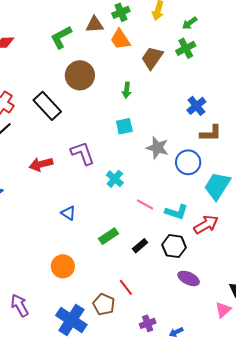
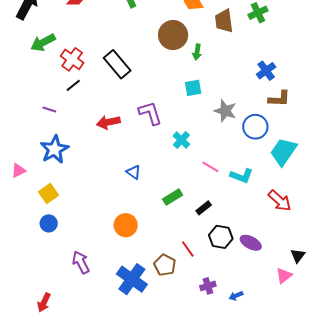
brown trapezoid: (152, 58) -> (224, 21), turned -45
brown circle: (80, 75) -> (173, 35), moved
red arrow: (206, 225) -> (280, 201), moved, turned 70
black hexagon: (174, 246) -> (221, 237), moved

